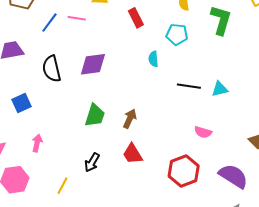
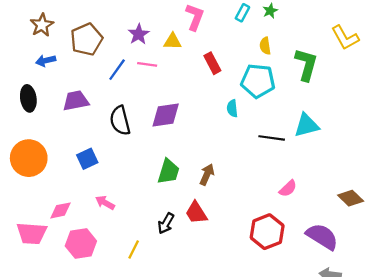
cyan pentagon: (177, 34) -> (258, 81), size x1.4
cyan triangle: (220, 89) -> (307, 125), moved, size x1.4
pink semicircle: (203, 132) -> (288, 188), turned -60
pink arrow: (37, 143) -> (105, 203), turned -72
red trapezoid: (133, 154) -> (196, 213), moved

